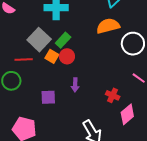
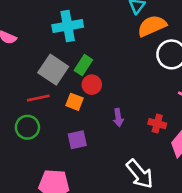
orange semicircle: (108, 26) -> (152, 26), moved
orange square: (52, 56) -> (74, 102), moved
purple arrow: (75, 85) -> (118, 118), moved

